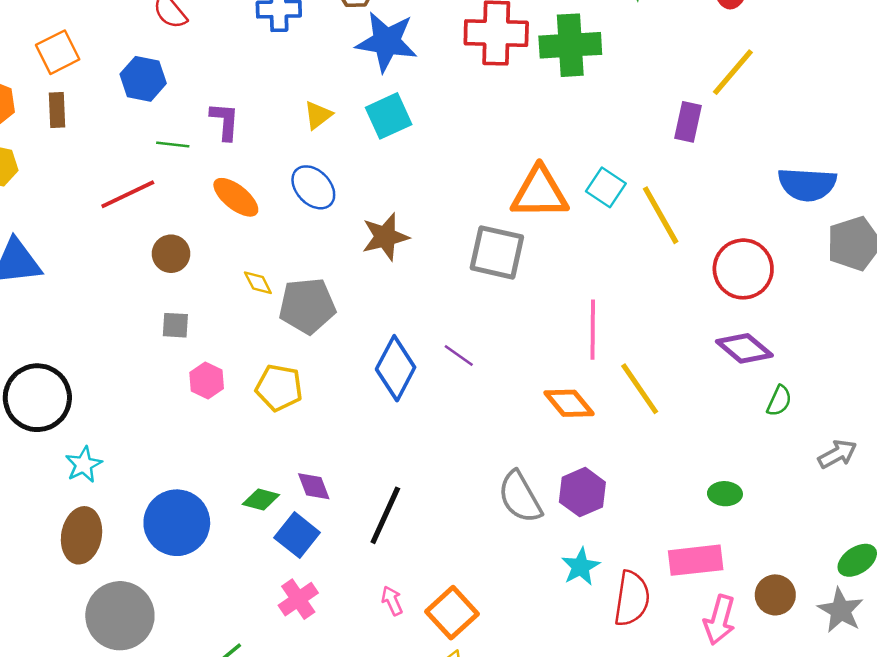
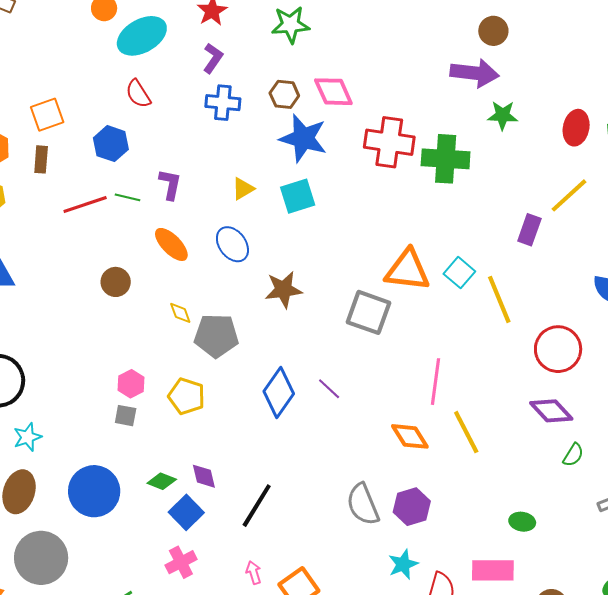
red line: (128, 194) -> (85, 204), moved
gray square: (175, 325) -> (126, 416), moved

